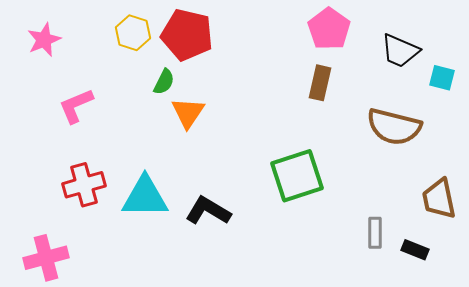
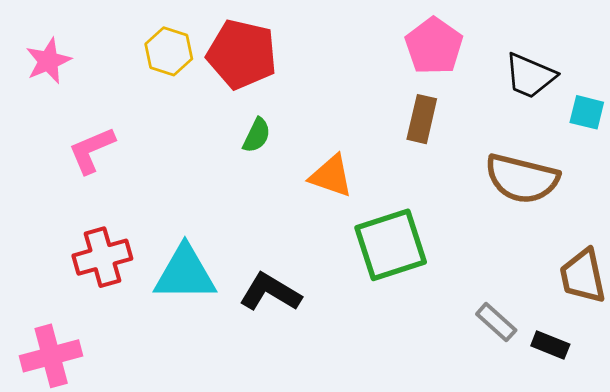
green semicircle: (164, 82) -> (257, 135), moved
orange triangle: (188, 113) -> (331, 176), moved, turned -45
gray rectangle: (375, 233) -> (496, 322), turned -48

